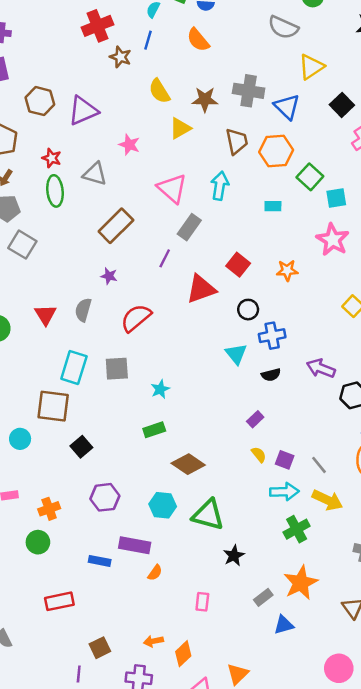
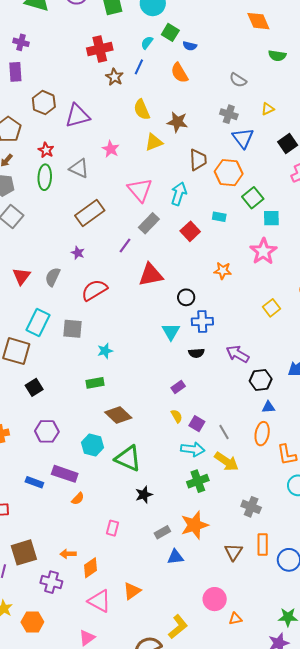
gray semicircle: (283, 27) -> (238, 80), moved, size x0.7
yellow triangle: (311, 67) -> (268, 109), size x0.6
gray cross: (249, 91) -> (229, 114), moved, size x0.7
red square: (238, 265) -> (190, 231), moved
brown square: (100, 648) -> (24, 552), size x1.5

